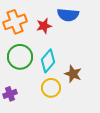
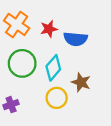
blue semicircle: (68, 15) -> (76, 39), moved
orange cross: (15, 22) -> (17, 24), turned -35

